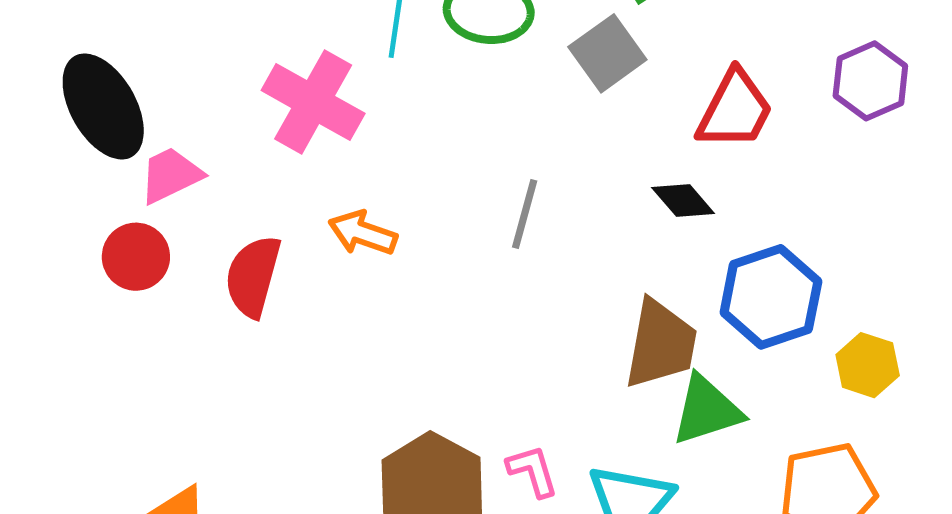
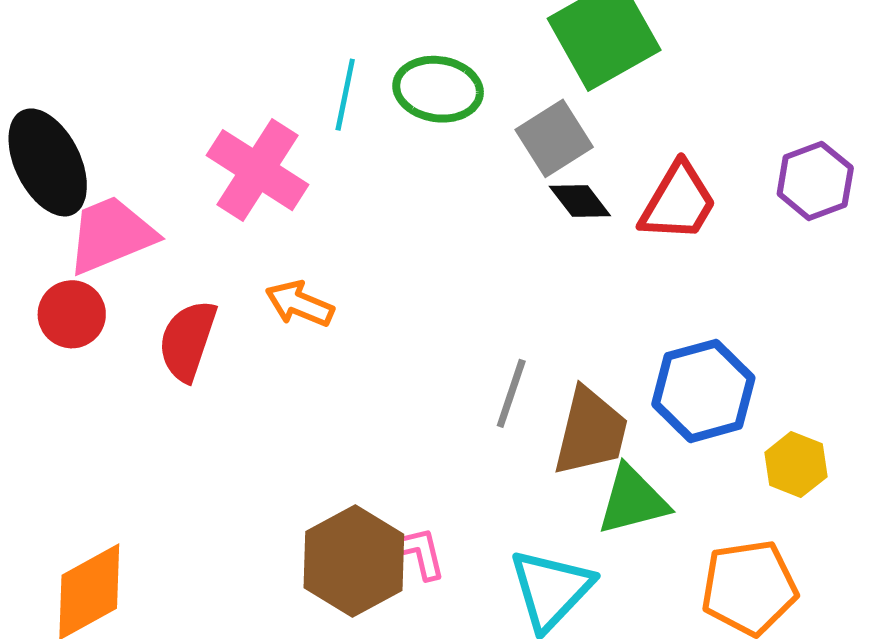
pink trapezoid: (171, 175) -> (111, 235), size x1.4
black diamond: (683, 200) -> (580, 201), moved
gray line: (525, 214) -> (511, 393), moved
pink L-shape: (533, 471) -> (421, 553), moved

